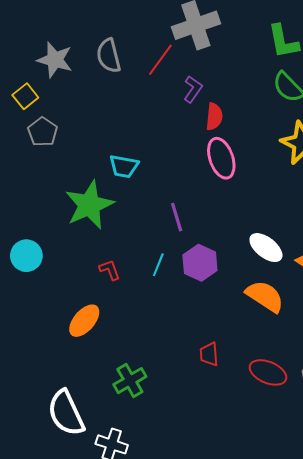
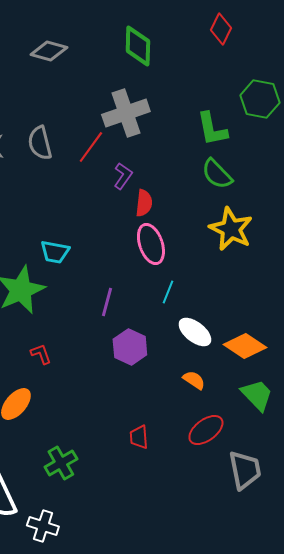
purple line: (177, 217) -> (107, 302), turned 32
cyan line: (158, 265) -> (168, 292), moved
orange semicircle: (265, 296) -> (194, 380), size x0.6
red ellipse: (268, 372) -> (206, 430), moved, turned -60

